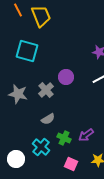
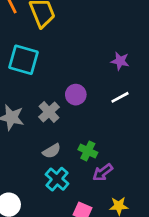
green cross: (64, 138) -> (88, 151), moved
cyan cross: (41, 147) -> (57, 179), moved

